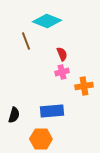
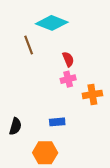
blue rectangle: (52, 111) -> (57, 122), size x0.6

